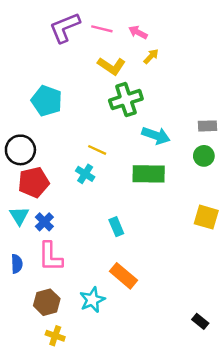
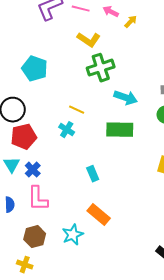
yellow arrow: (151, 56) -> (131, 22), moved
yellow cross: (55, 336) -> (25, 265), moved

